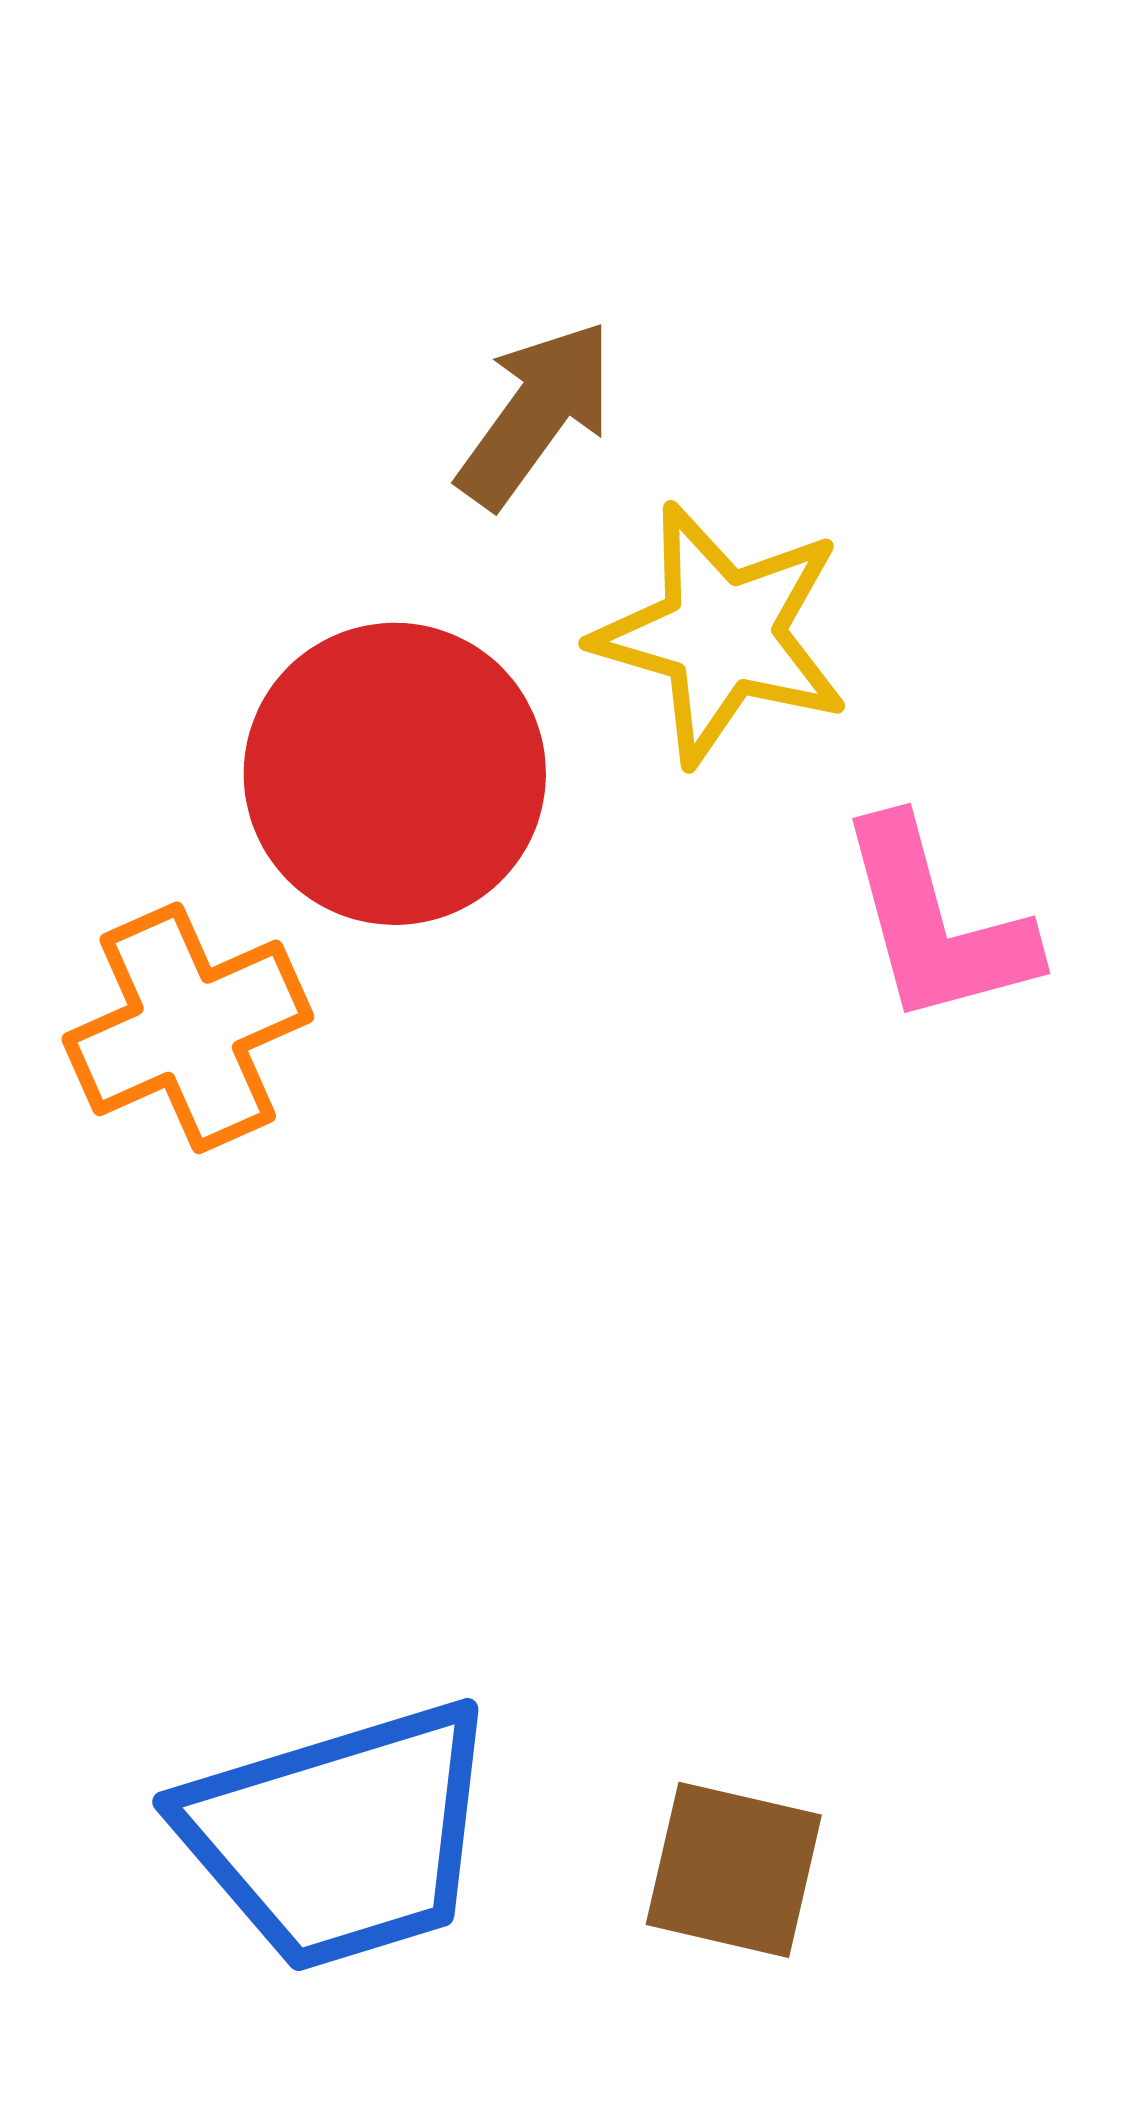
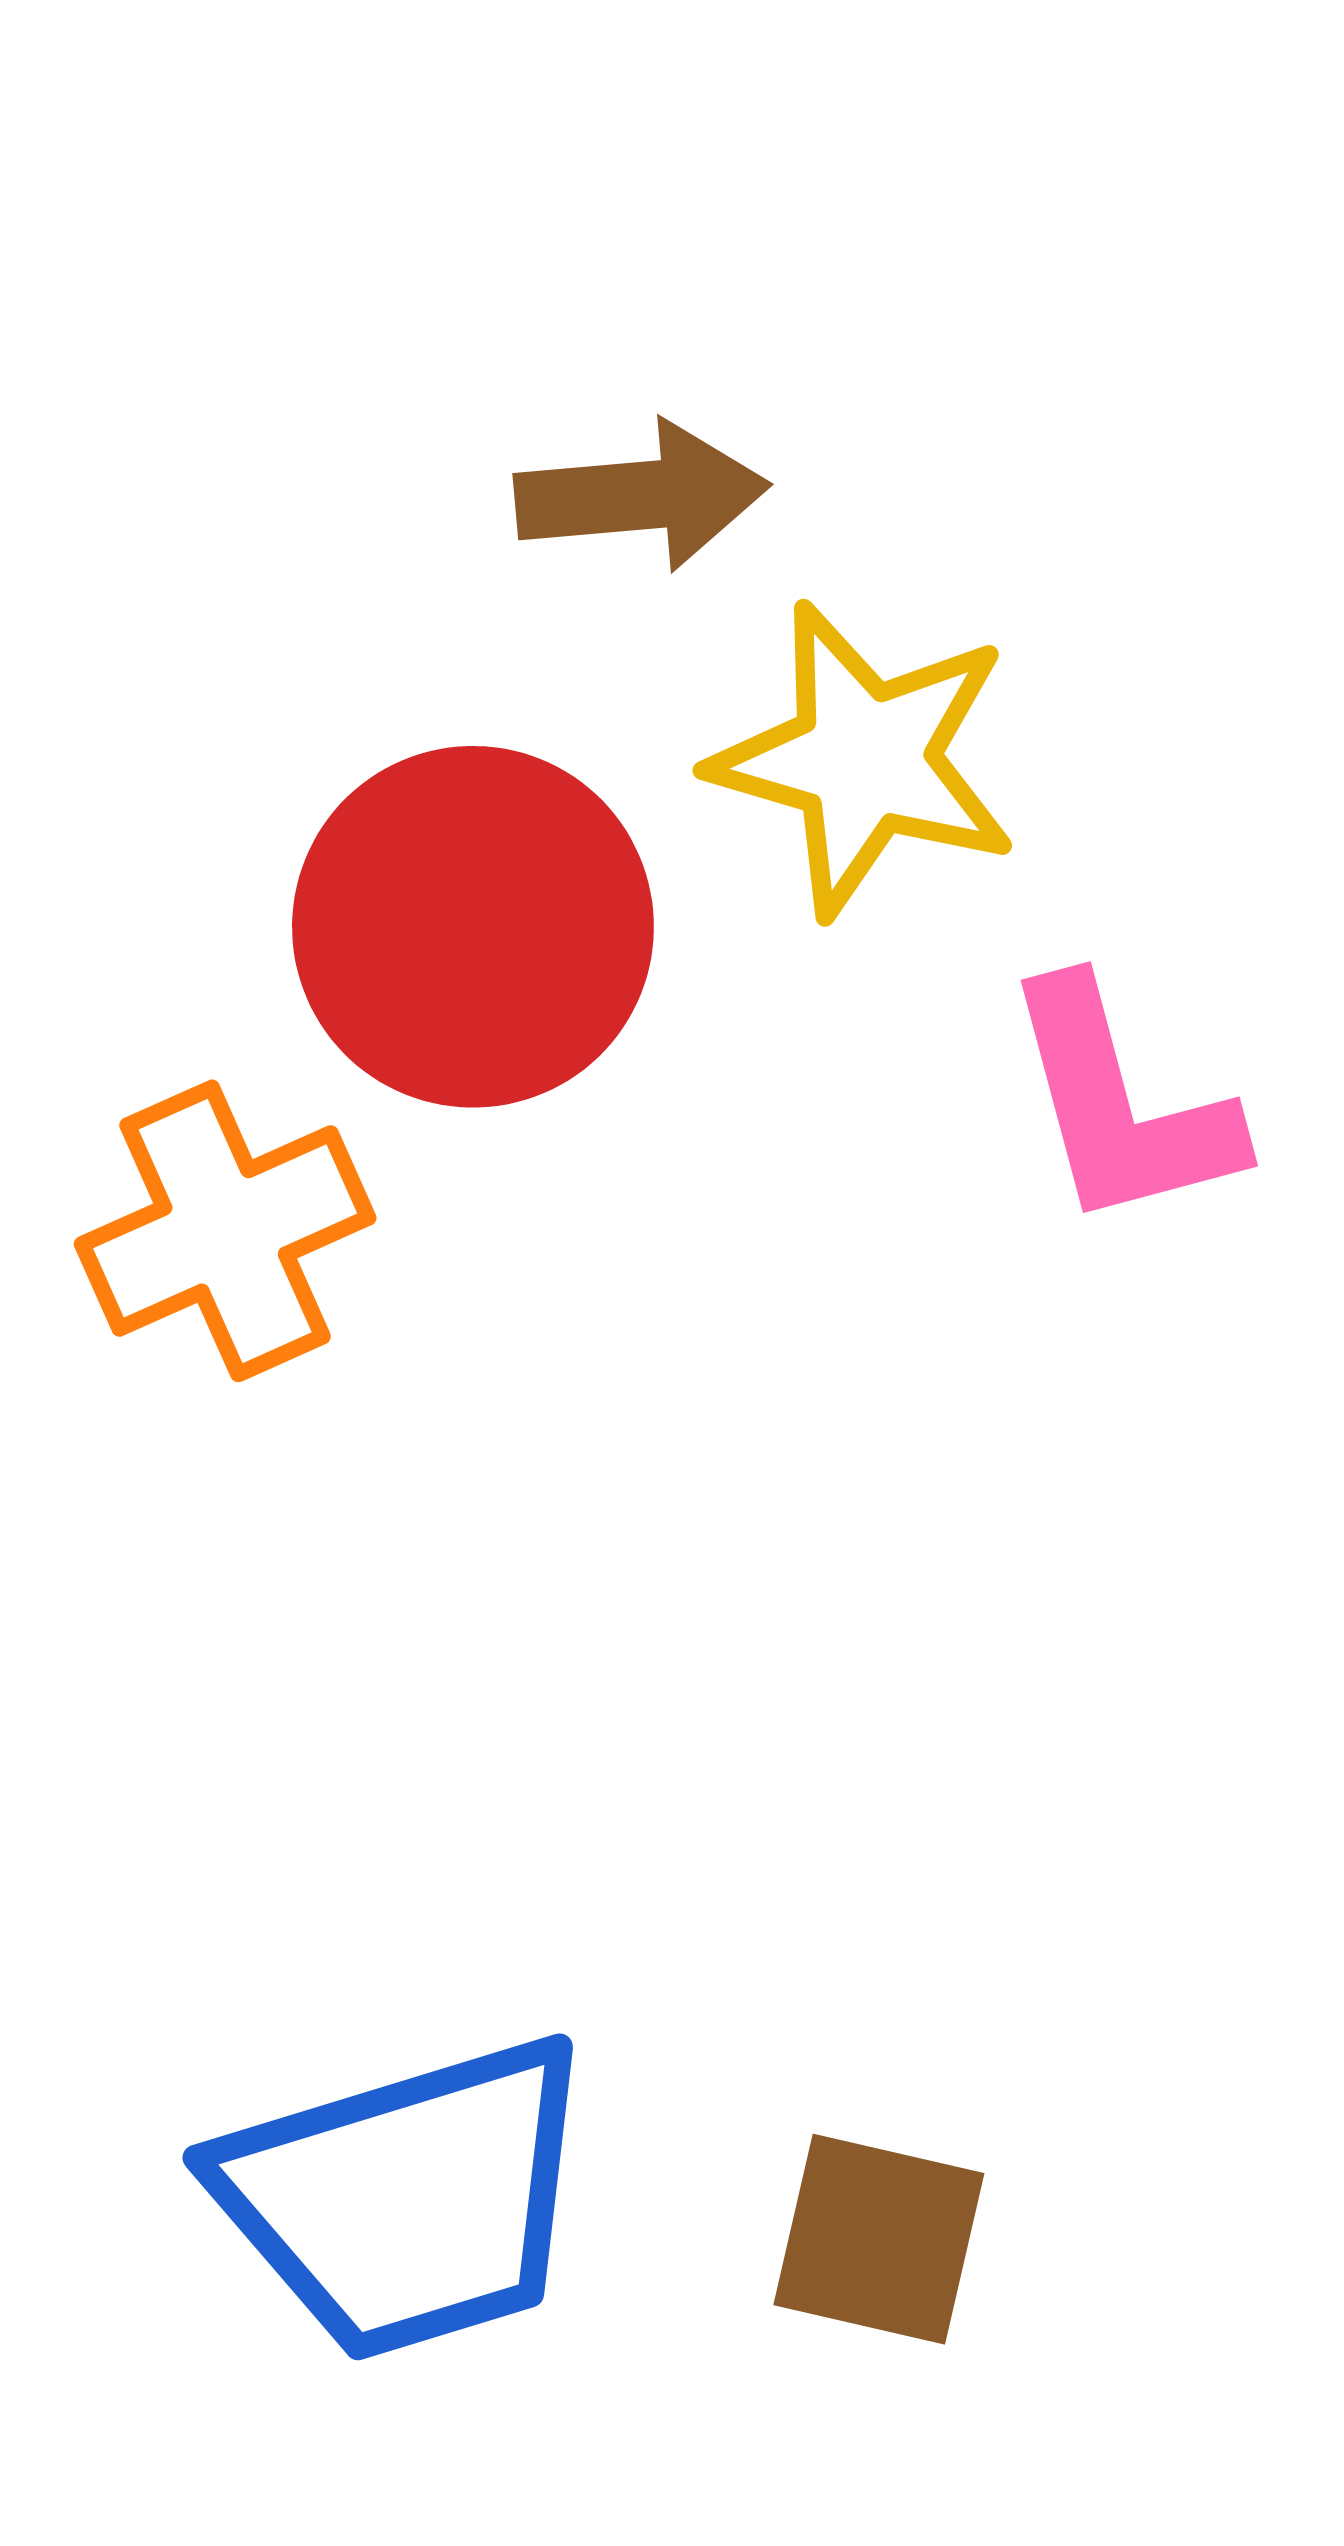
brown arrow: (536, 414) -> (642, 496), turned 49

